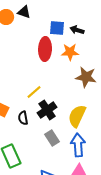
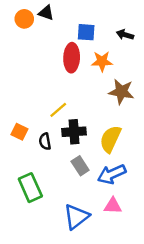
black arrow: (77, 30) -> (125, 35), moved
black cross: (47, 110) -> (74, 132), turned 30
blue arrow: (78, 145) -> (112, 174), turned -110

